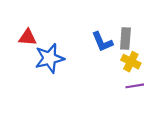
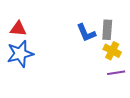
blue star: (50, 58) -> (20, 54), moved

